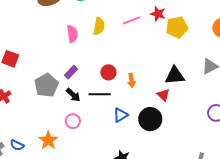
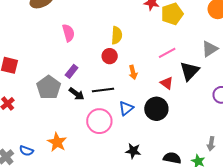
pink line: (131, 21) -> (167, 53), moved
yellow semicircle: (99, 26) -> (117, 35), moved
red circle: (108, 72) -> (110, 56), moved
black triangle: (175, 76) -> (189, 71), moved, turned -35
pink circle: (73, 121) -> (99, 121), moved, size x1.6

